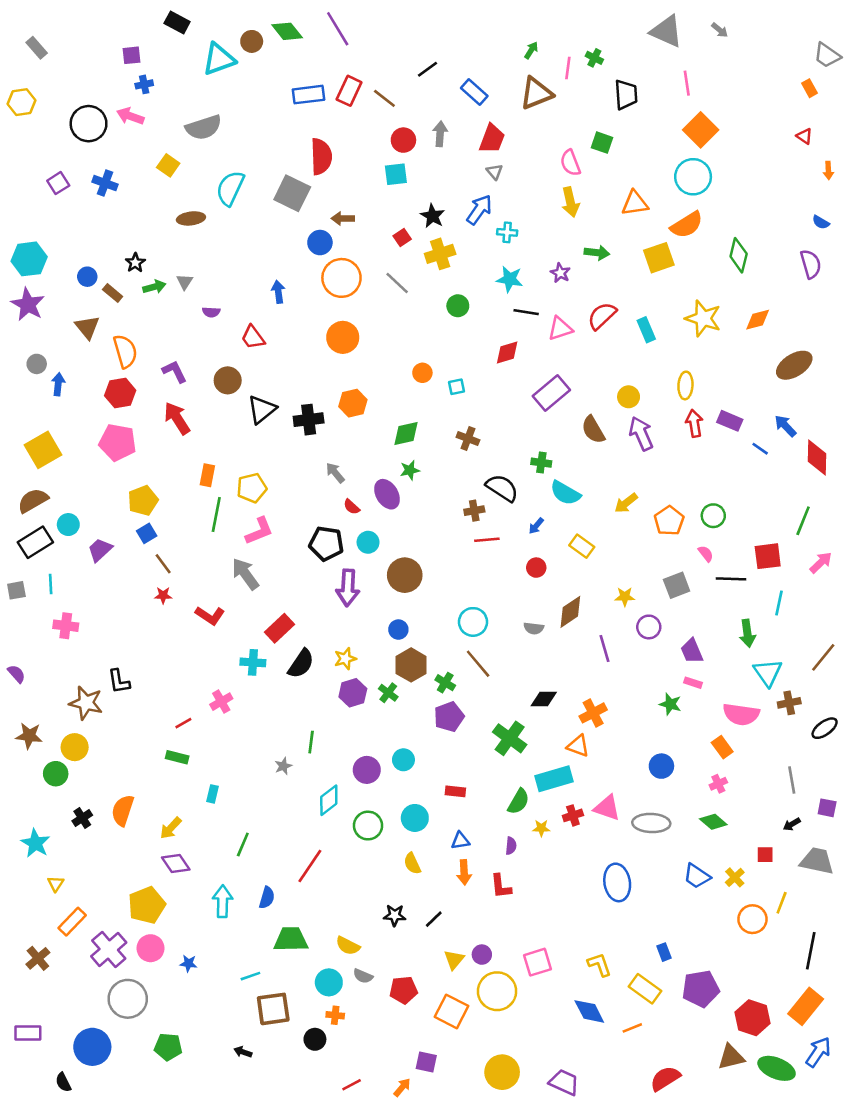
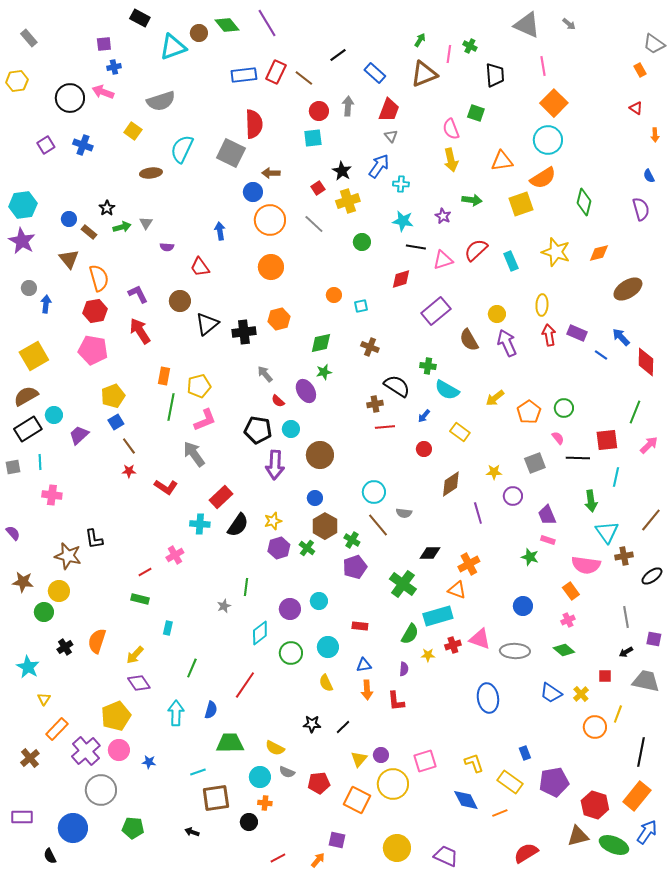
blue semicircle: (821, 222) -> (649, 176), turned 32
gray semicircle: (534, 628) -> (404, 513), moved

